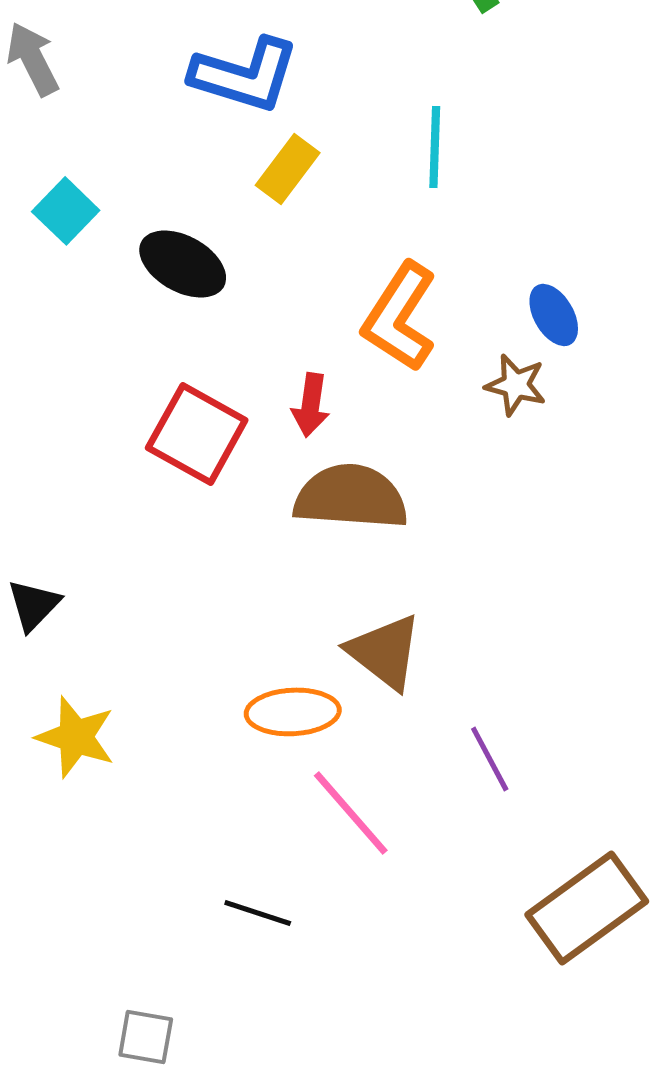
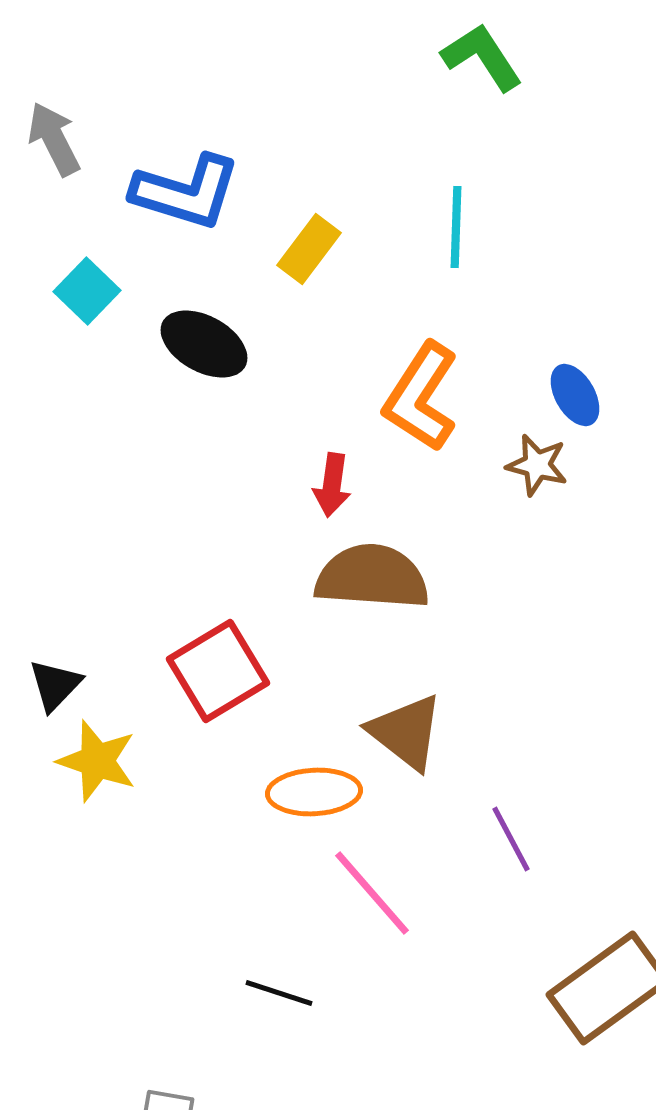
blue L-shape: (245, 75) -> (186, 192), moved
red square: (197, 434) -> (218, 671), moved, turned 30
yellow star: (76, 737) -> (97, 761), moved

